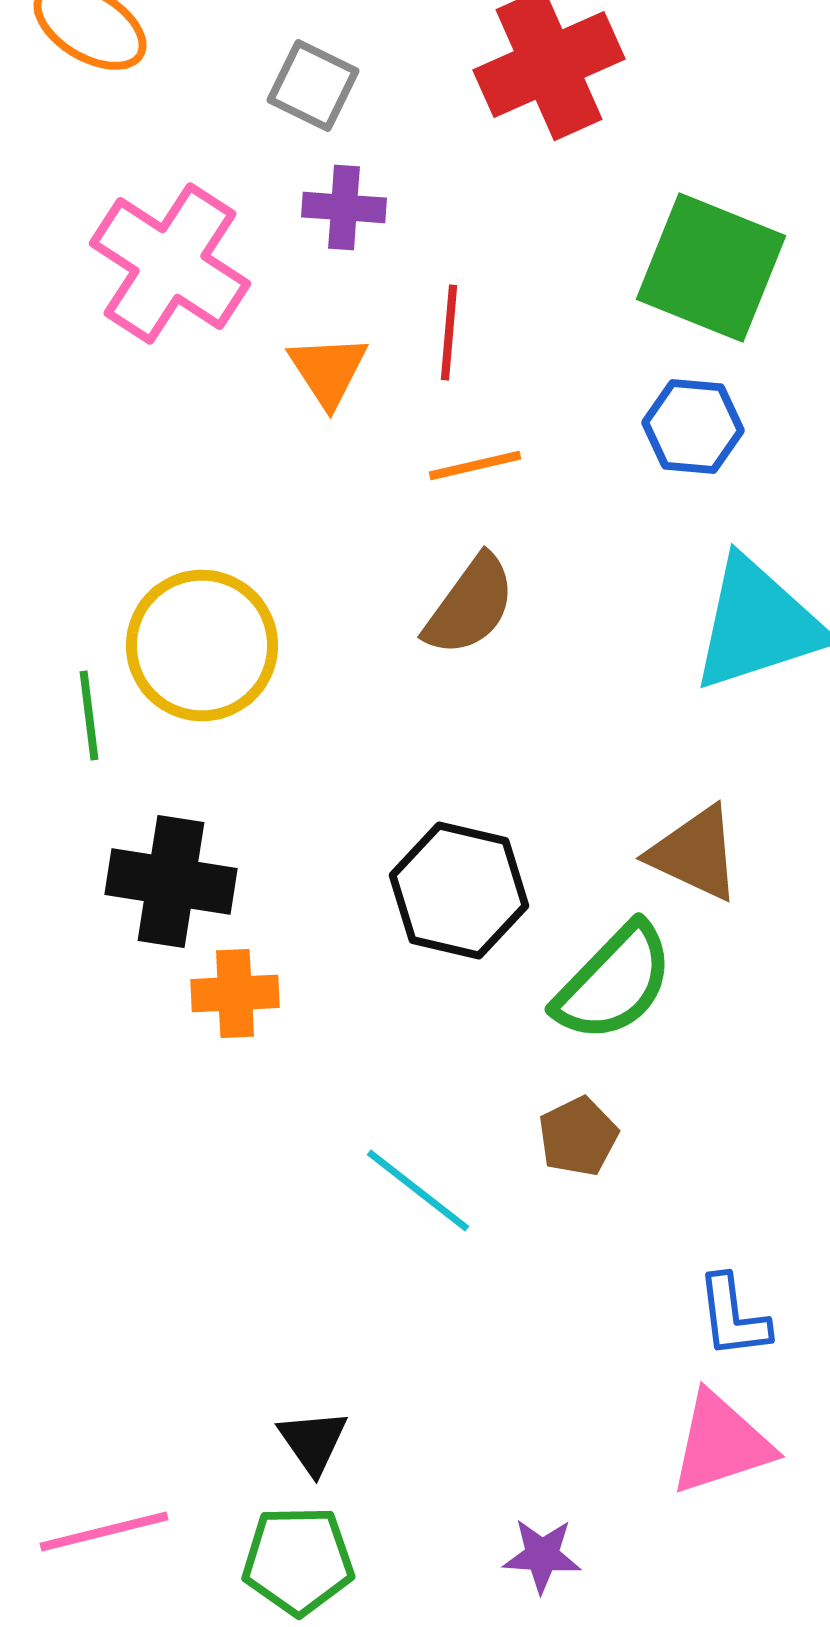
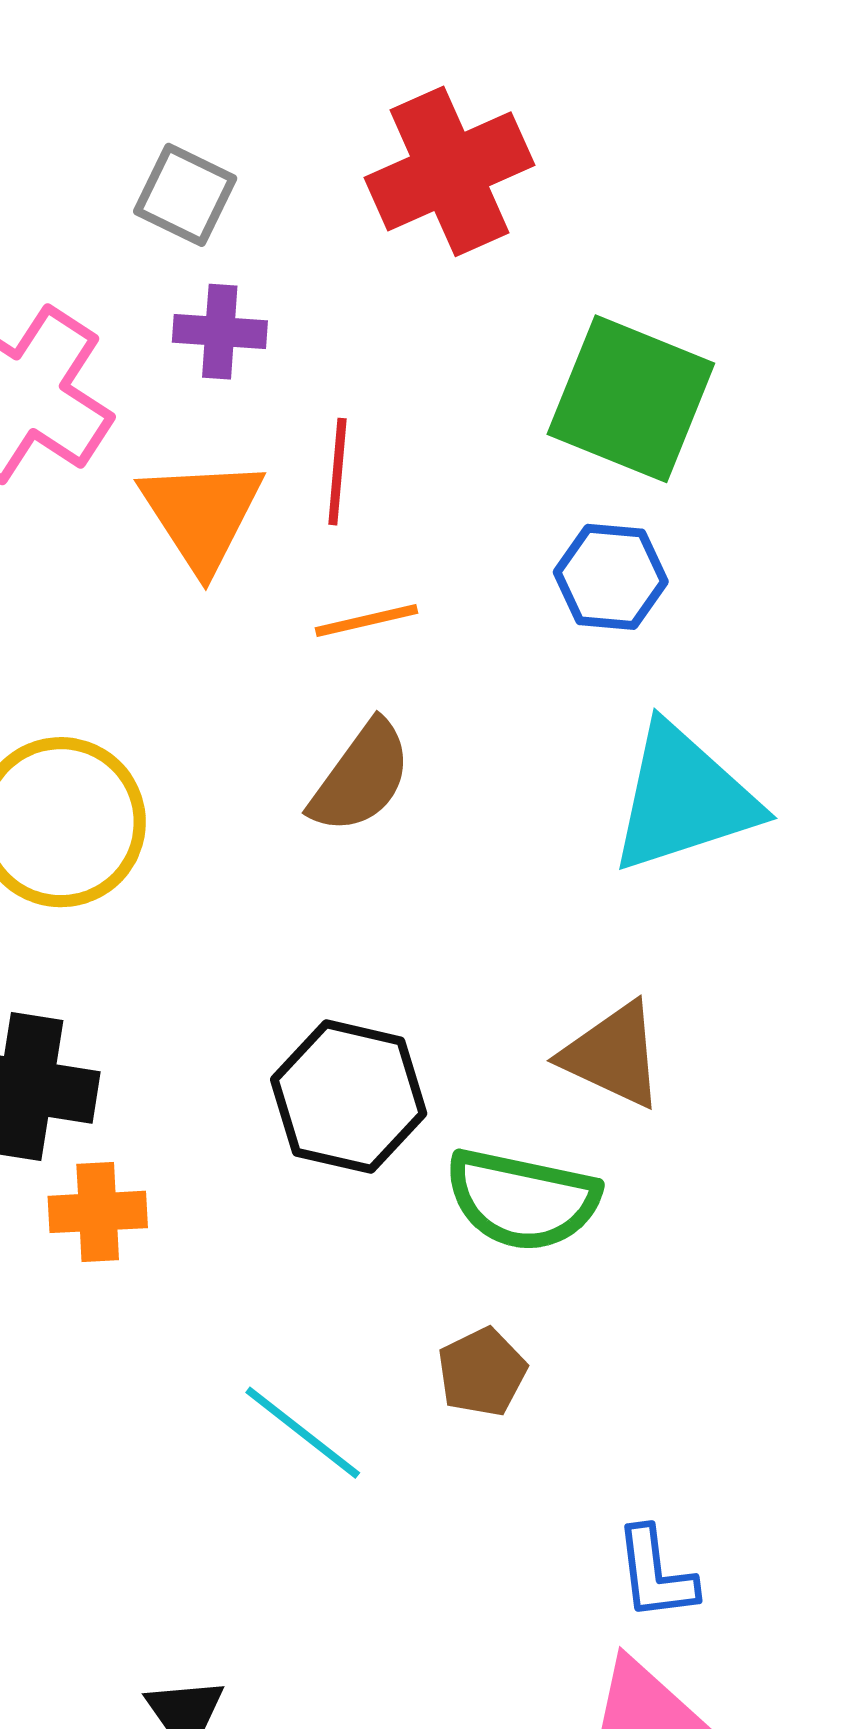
orange triangle: (328, 370) -> (202, 514), size x1.4
green semicircle: (614, 982) -> (522, 1200), turned 58

